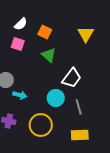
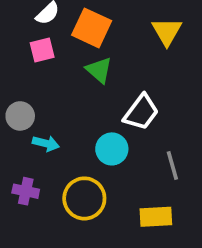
orange square: (45, 32) -> (92, 28), size x1.5
pink square: (18, 44) -> (42, 50), turned -32
gray line: (79, 107) -> (172, 165), moved

